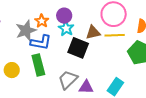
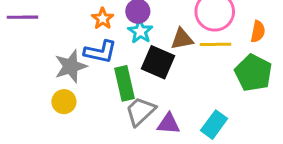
gray star: (26, 30) -> (71, 66), moved
green rectangle: (38, 65) -> (124, 83), moved
yellow circle: (12, 70) -> (64, 102), moved

